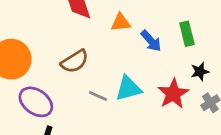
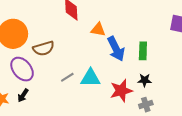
blue arrow: (151, 41) -> (116, 49), size x1.4
brown semicircle: (75, 61) -> (44, 48), moved
gray line: (98, 96) -> (67, 77), turned -72

